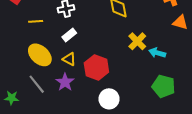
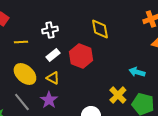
yellow cross: (137, 41) -> (118, 95), moved
red hexagon: (96, 67) -> (81, 56), moved

